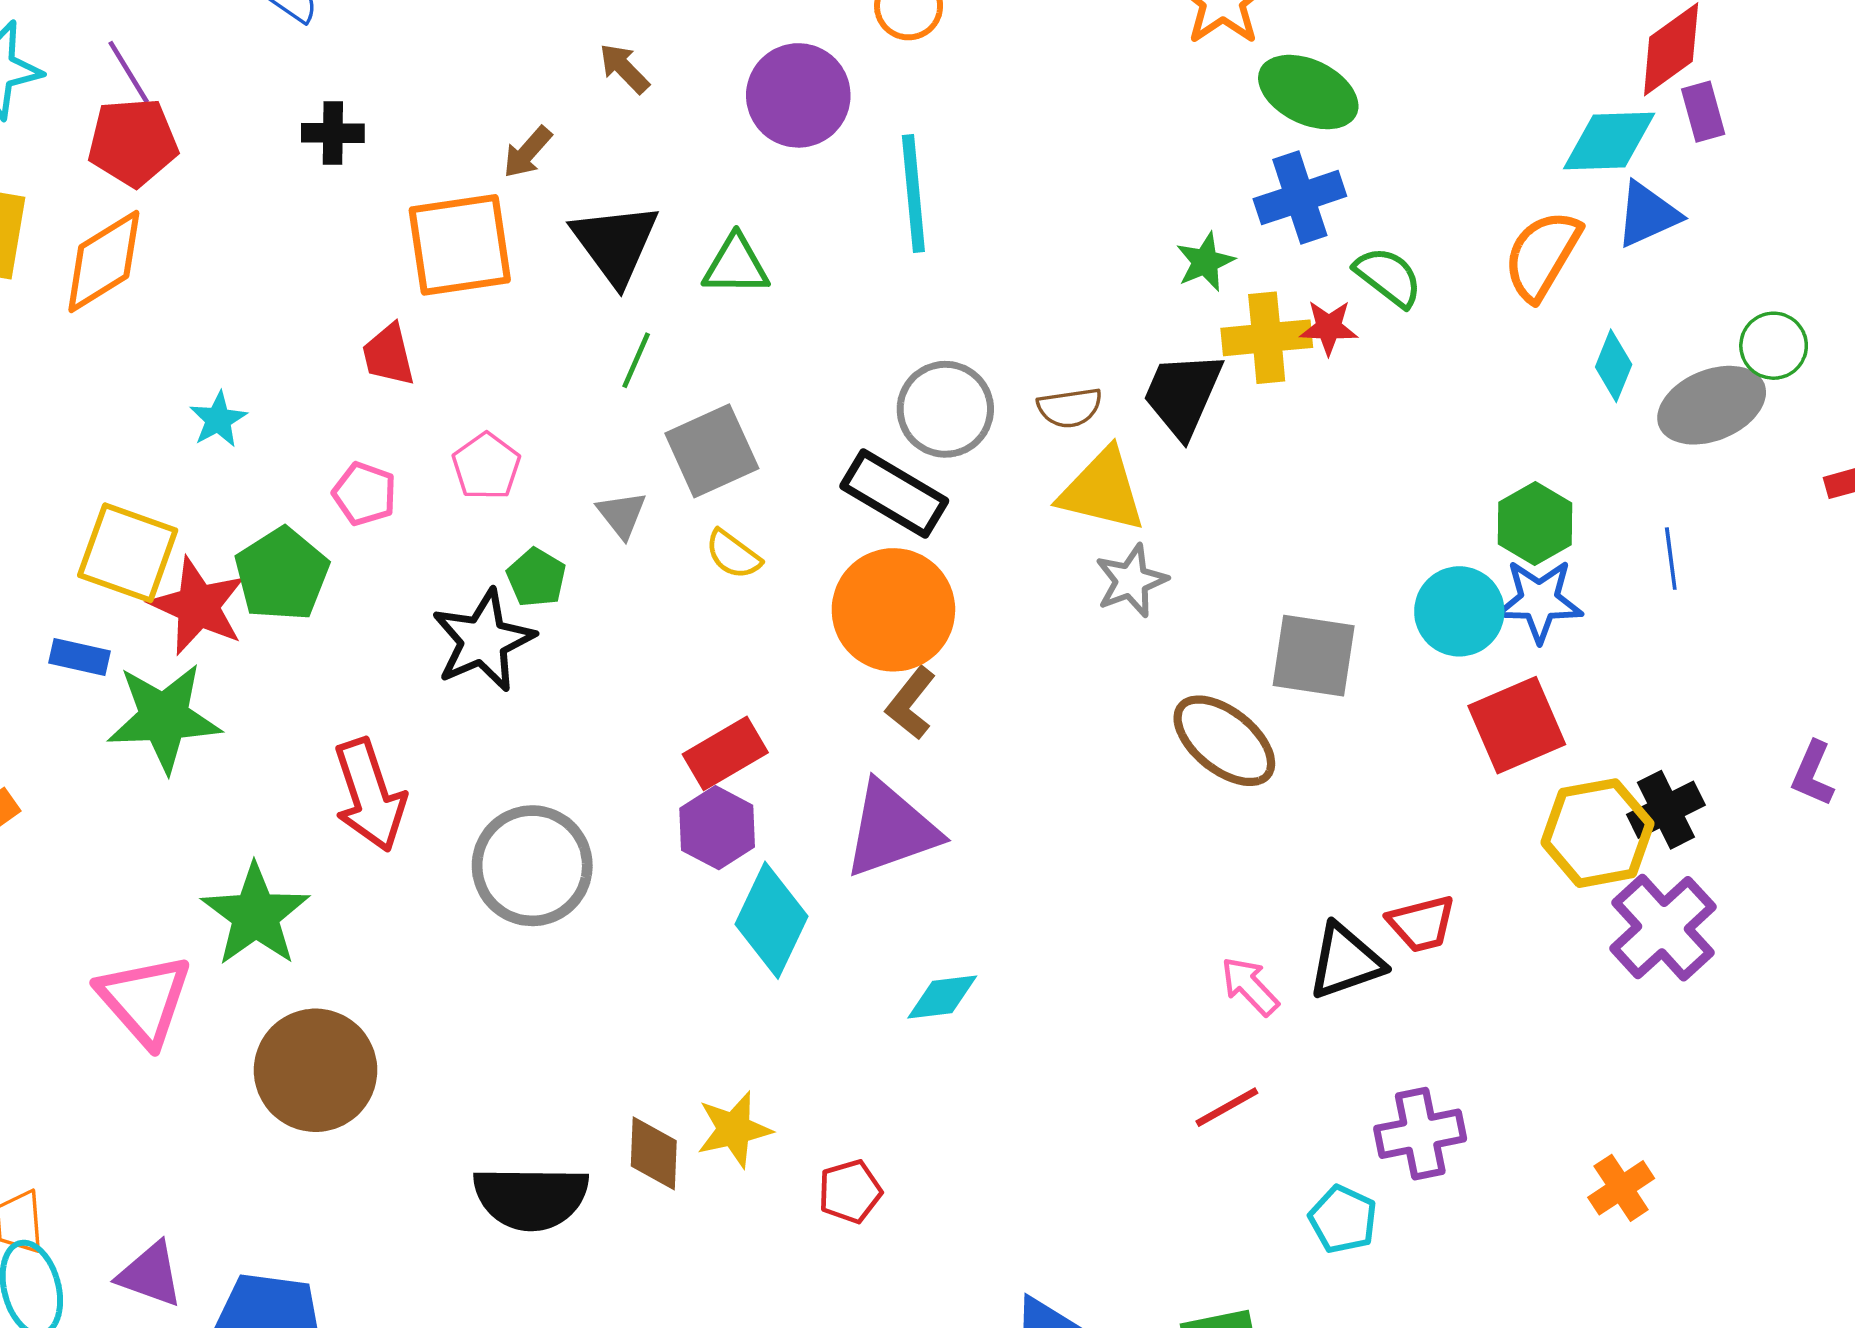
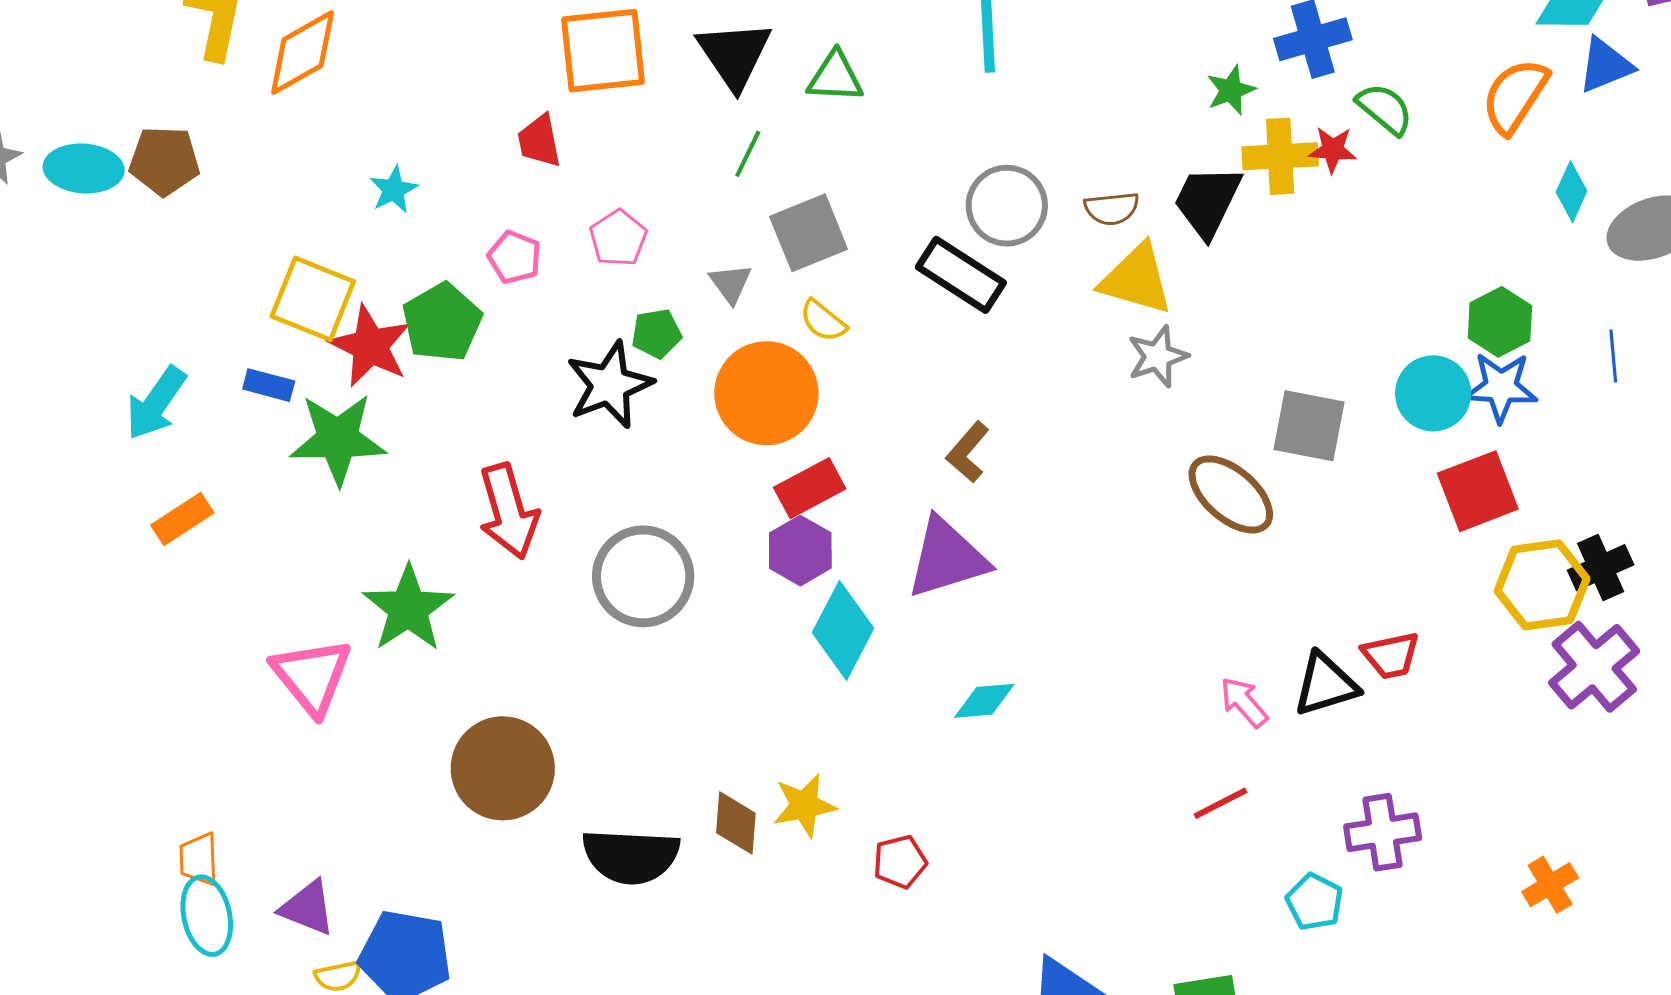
green pentagon: (536, 578) -> (656, 334), turned 30
orange circle: (893, 610) -> (766, 393), moved
brown circle: (316, 1070) -> (503, 768), moved

